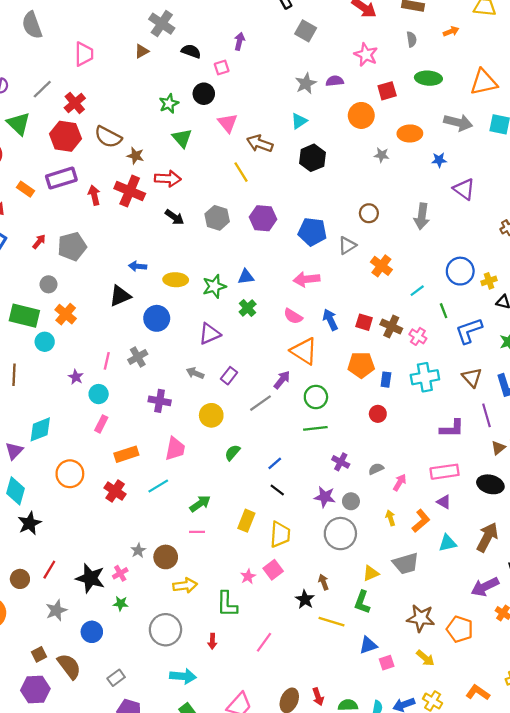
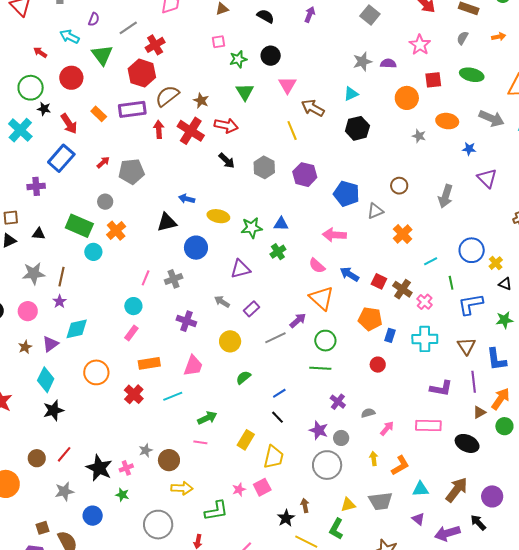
gray semicircle: (412, 39) -> (462, 38), turned -152
pink square: (222, 67) -> (218, 42), moved
brown semicircle: (108, 137) -> (167, 96), moved, turned 105
yellow cross: (489, 281) -> (496, 263), turned -32
blue arrow: (330, 320) -> (349, 274), turned -42
purple star: (76, 377) -> (60, 301), moved
purple triangle: (444, 502) -> (418, 519), moved
green L-shape: (227, 604) -> (216, 511), turned -110

